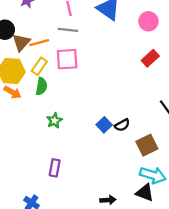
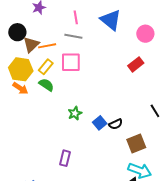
red rectangle: (150, 58) -> (136, 64), moved
green semicircle: (41, 86) -> (46, 85), turned -70
green star: (54, 121) -> (75, 113), moved
purple rectangle: (55, 168) -> (65, 158), moved

